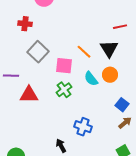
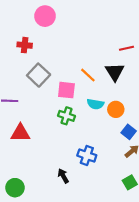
orange circle: (110, 75) -> (116, 109), moved
cyan semicircle: (91, 79) -> (95, 104), turned -42
green cross: (64, 90) -> (66, 116), turned -35
red triangle: (29, 95) -> (20, 133), moved

